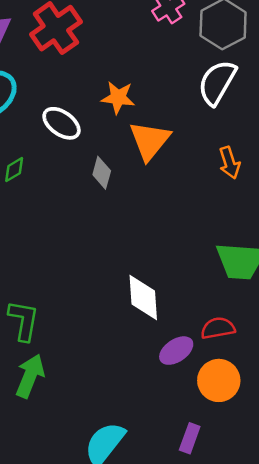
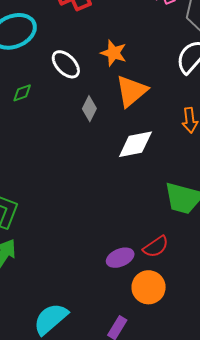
white diamond: (143, 298) -> (135, 144), moved, turned 72
red semicircle: (218, 328) -> (156, 247), turned 144

